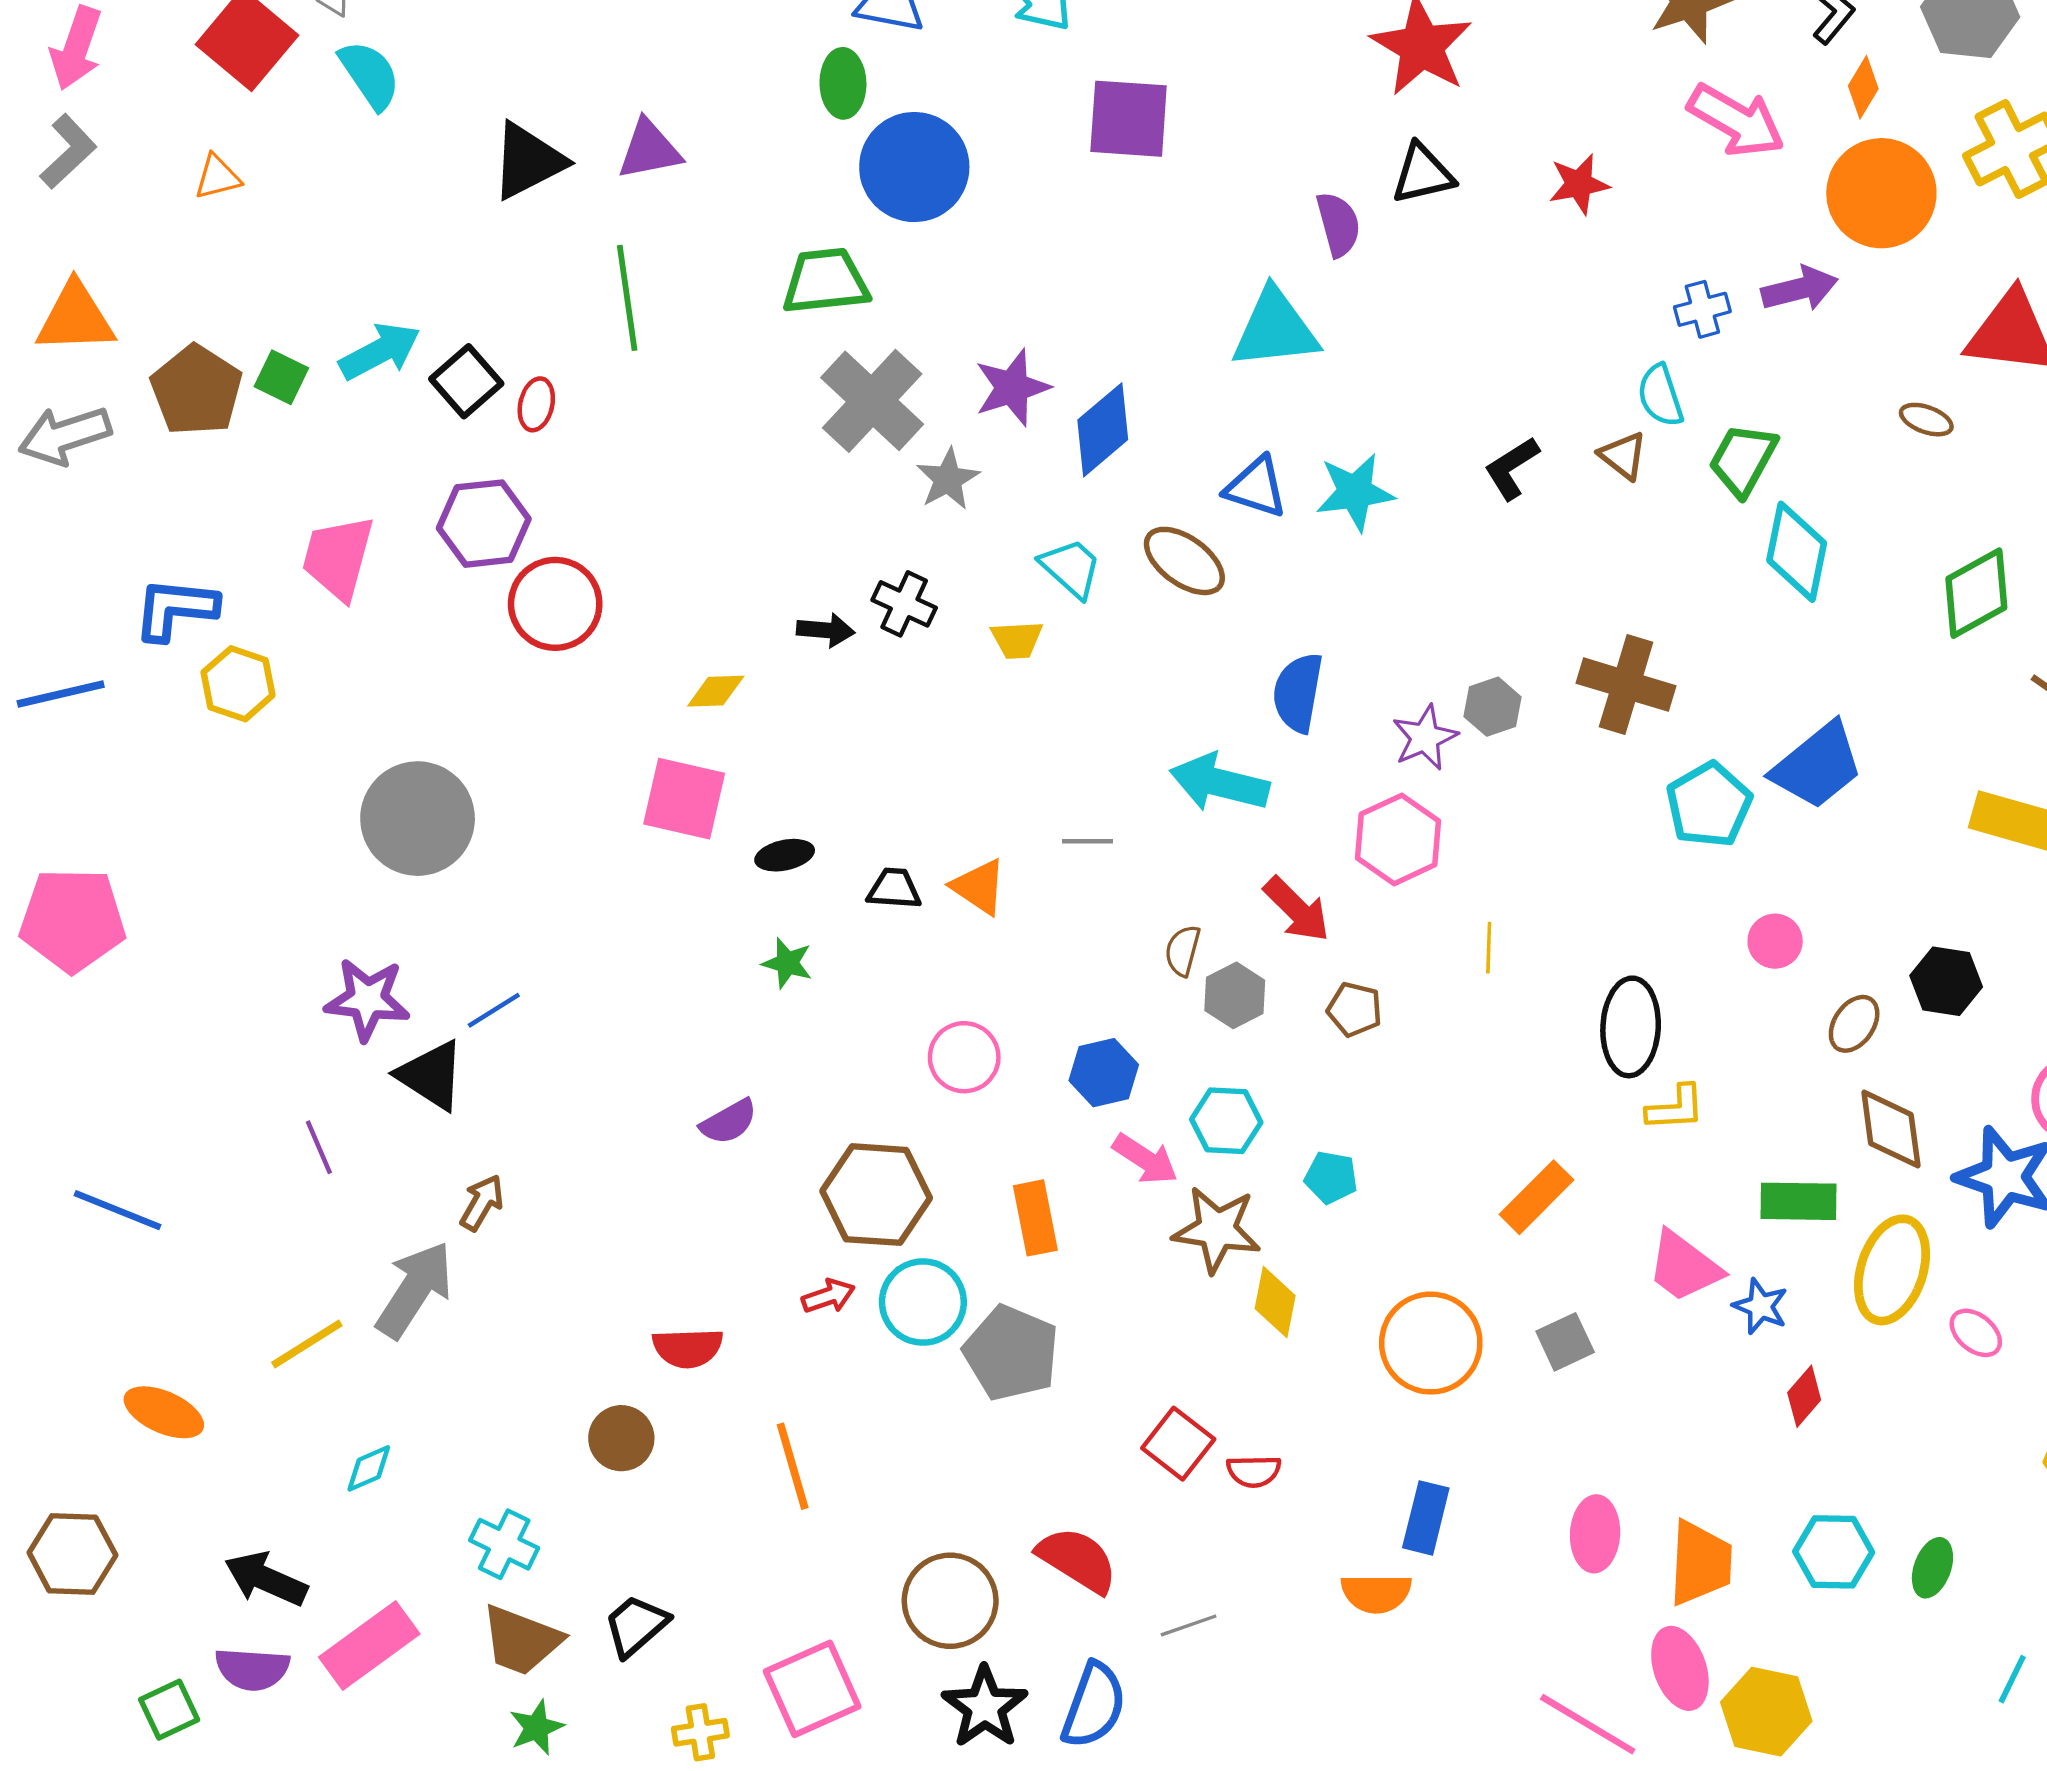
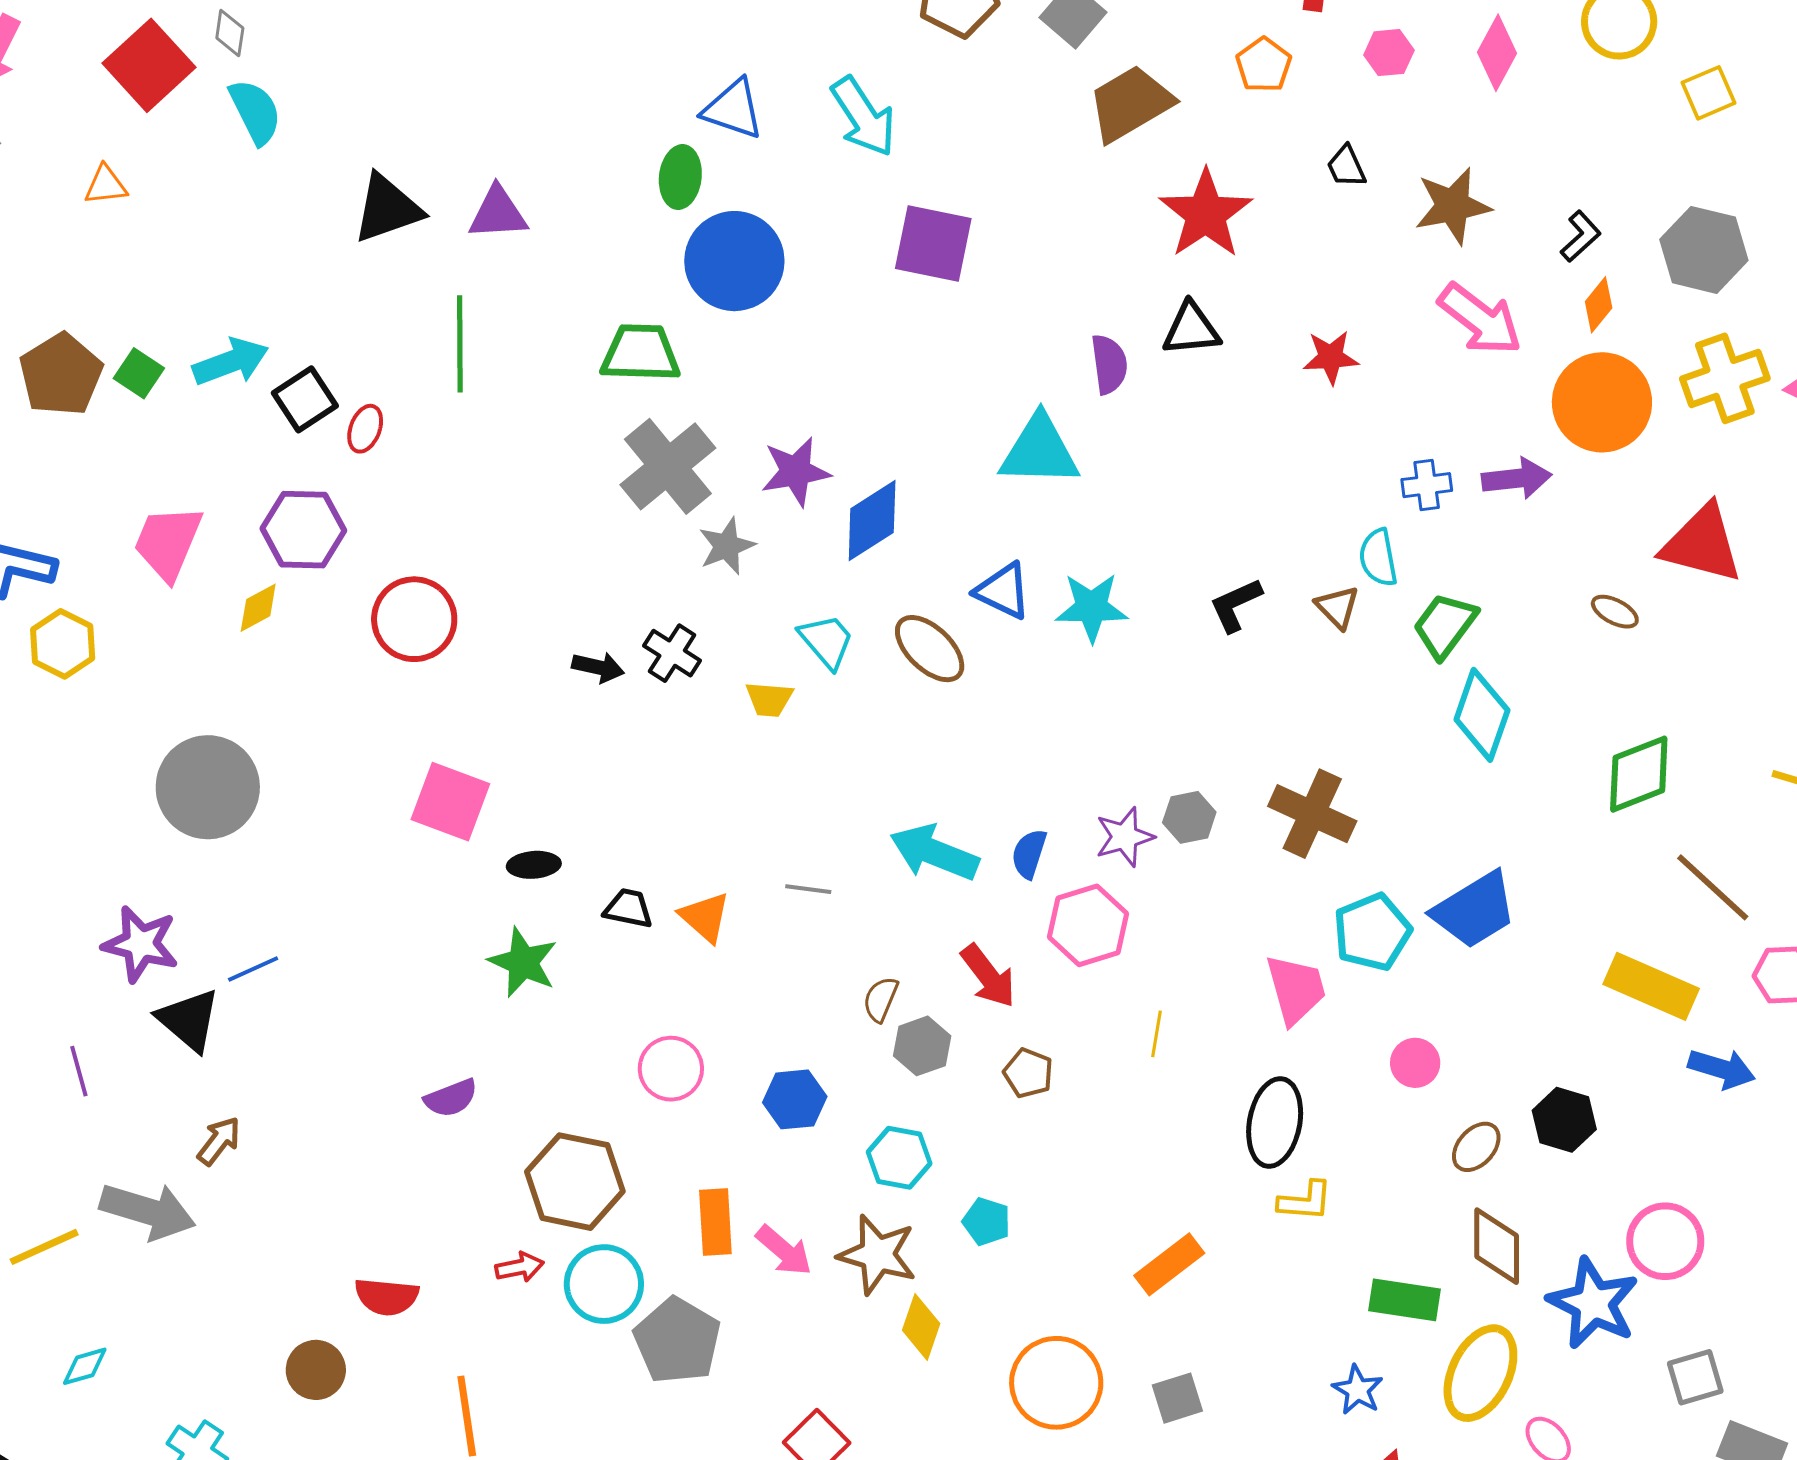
red circle: (555, 604) -> (414, 619), moved
yellow diamond: (716, 691) -> (258, 608), moved, turned -34
blue semicircle: (1298, 693) -> (1029, 854), moved, size x0.7
green star: (787, 963) -> (523, 962), size x1.5
pink arrow: (1145, 1159) -> (784, 1251), moved
pink trapezoid: (1684, 1267) -> (1296, 989), moved, turned -150
gray arrow: (415, 1290) -> (148, 1211), turned 66

